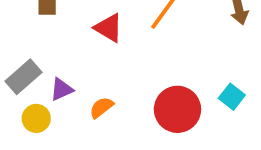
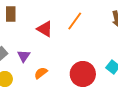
purple triangle: (62, 89) -> (24, 56), moved, turned -32

